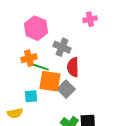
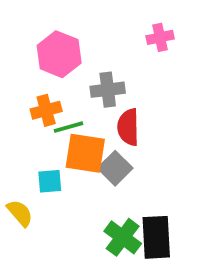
gray cross: (62, 47) -> (108, 90), turned -30
green line: (41, 67) -> (68, 127), turned -35
yellow semicircle: (15, 113) -> (20, 213), turned -119

